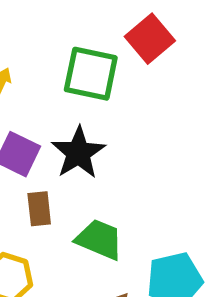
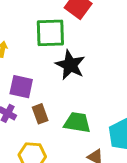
black star: (78, 153) -> (70, 65), moved

